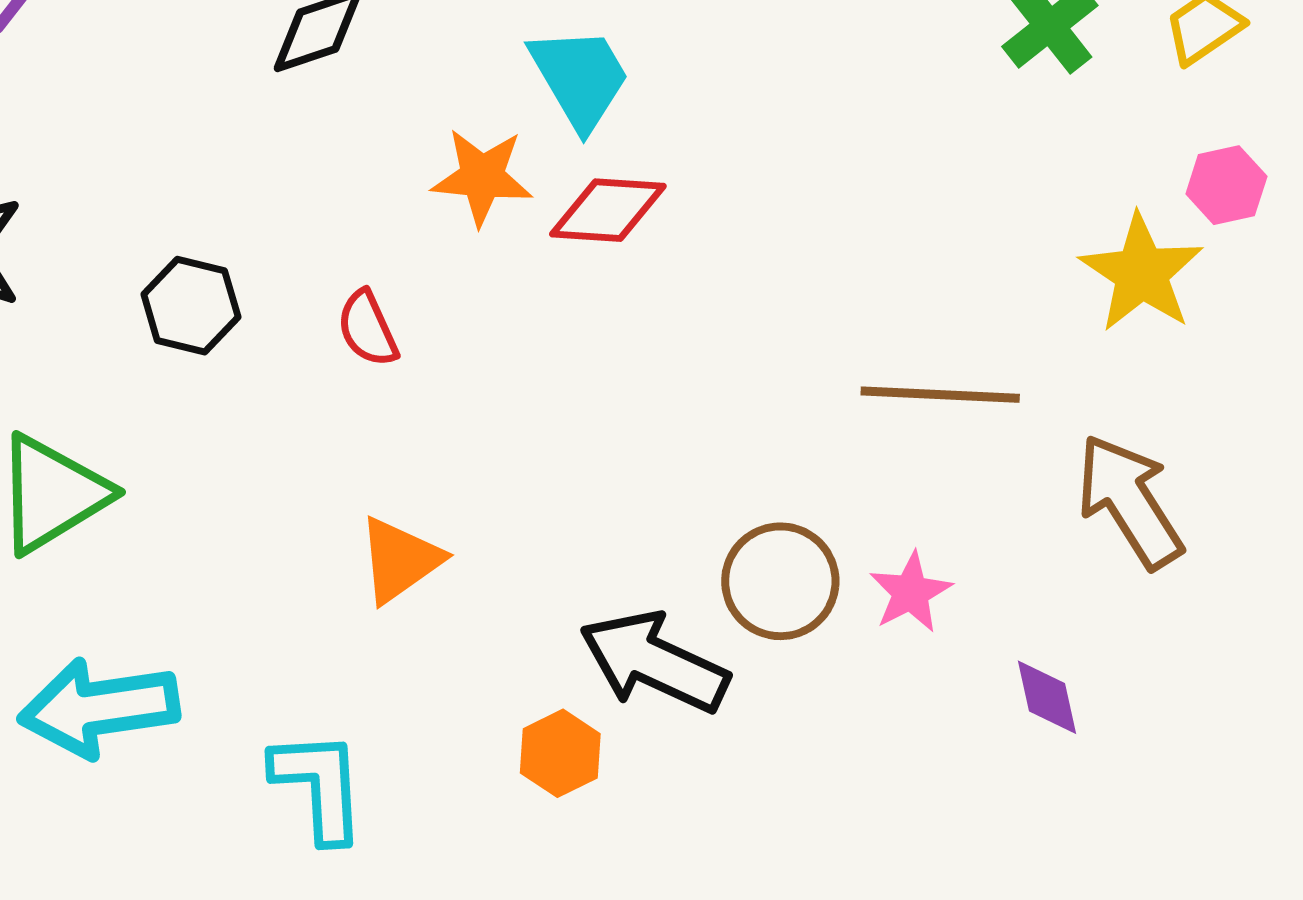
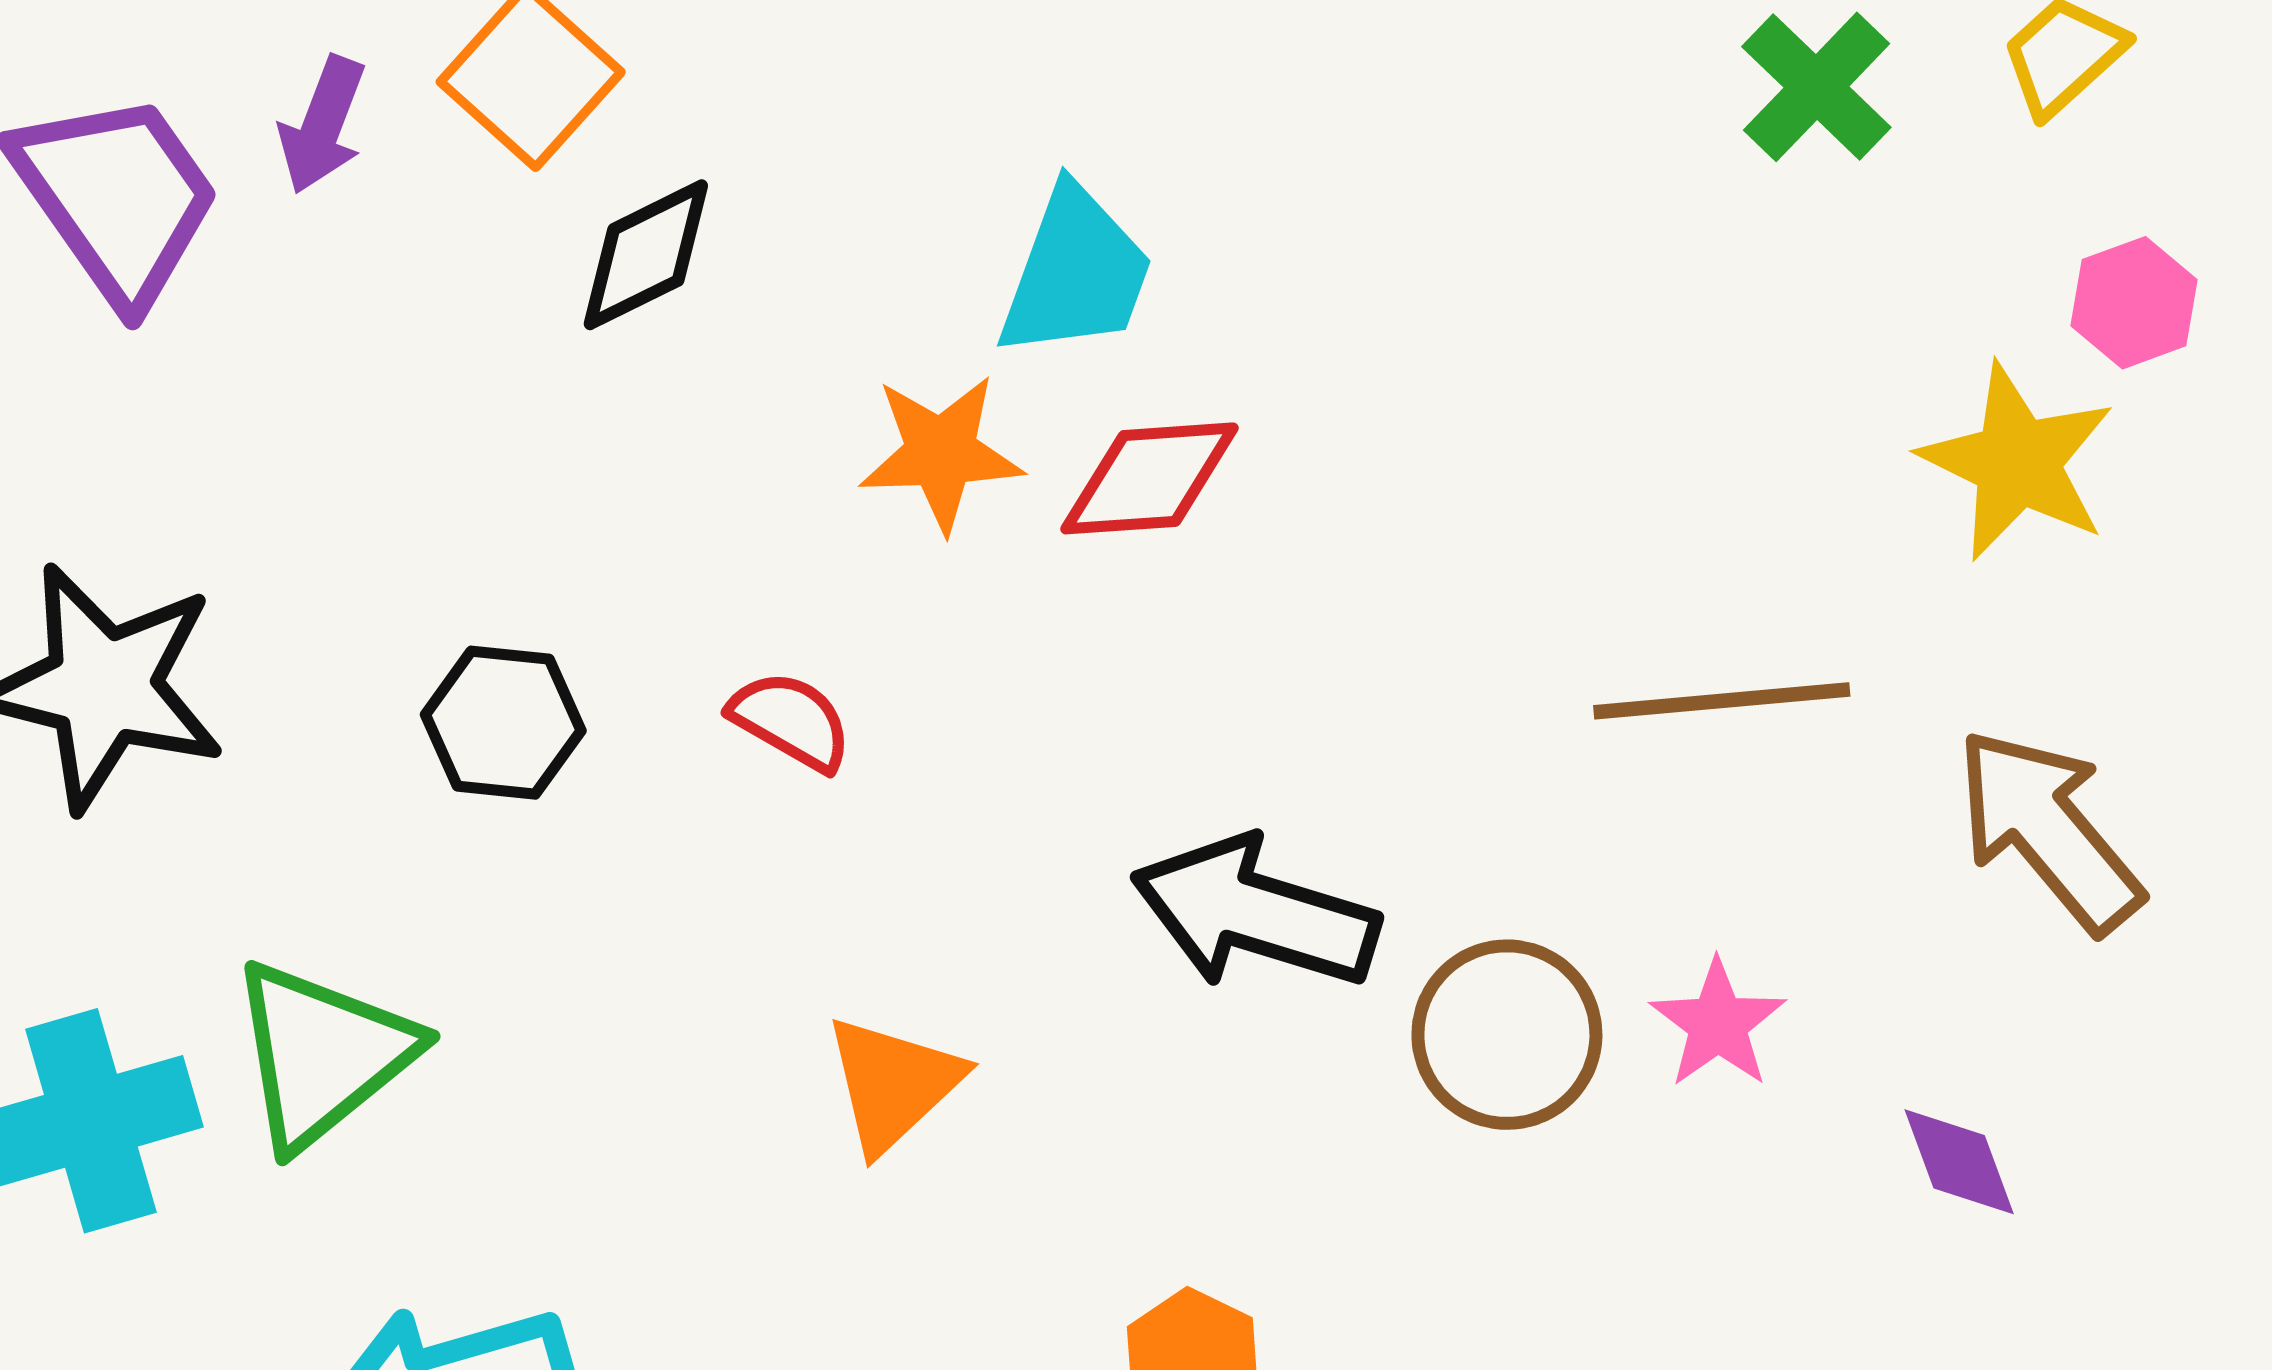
cyan trapezoid: (580, 78) -> (1076, 273), turned 58
red semicircle: (368, 329) -> (791, 721), turned 152
black arrow: (654, 662) -> (1255, 913), moved

